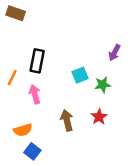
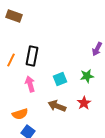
cyan square: (80, 75) -> (60, 79), moved
orange line: (12, 78) -> (11, 60), moved
brown arrow: (67, 120) -> (57, 106), turned -54

